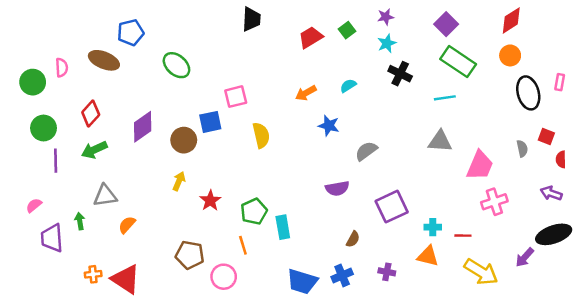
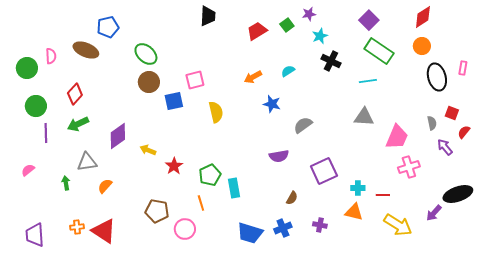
purple star: (386, 17) -> (309, 14), moved
purple diamond: (143, 127) -> (118, 136), moved
brown circle: (184, 140) -> (149, 82), moved
red semicircle: (561, 159) -> (464, 132), turned 40
yellow arrow: (179, 181) -> (148, 150), turned -91
purple arrow: (551, 193) -> (445, 147), moved, turned 30
purple trapezoid: (52, 238) -> (35, 235), moved

